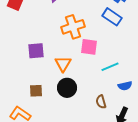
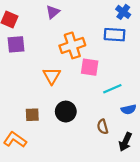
blue rectangle: (112, 17) -> (115, 35), turned -30
purple square: (36, 51) -> (16, 44), moved
orange triangle: (63, 64) -> (52, 76), moved

